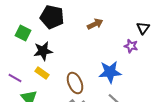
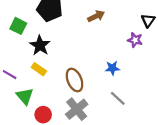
black star: (43, 51) -> (40, 45), turned -30
blue star: (110, 72) -> (112, 68), size x0.6

